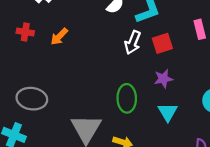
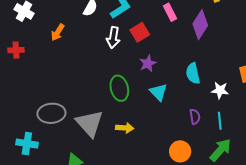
orange arrow: (59, 36) -> (58, 32), moved
gray ellipse: (32, 99) -> (51, 113), moved

